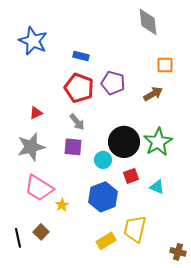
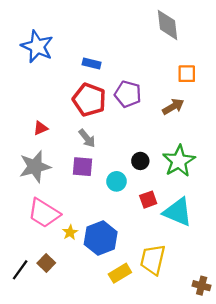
black circle: (124, 142) -> (140, 161), size x0.5
cyan triangle: (157, 187) -> (178, 212), size x1.8
blue hexagon: (103, 197) -> (101, 238), moved
black line: (18, 238) -> (20, 270), turned 48

